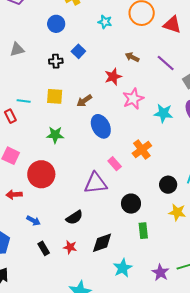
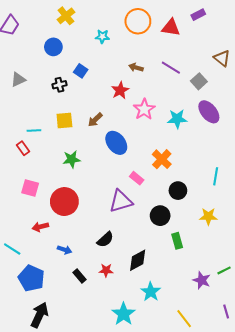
black circle: (168, 185) -> (178, 191), moved
cyan star: (123, 268) -> (151, 292), moved

